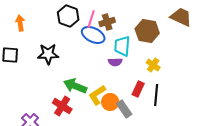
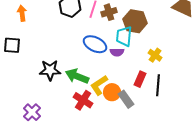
brown hexagon: (147, 31) -> (135, 21), moved
blue ellipse: (93, 35) -> (95, 44), moved
black star: (48, 54) -> (50, 70), moved
red cross: (62, 106) -> (83, 100), moved

